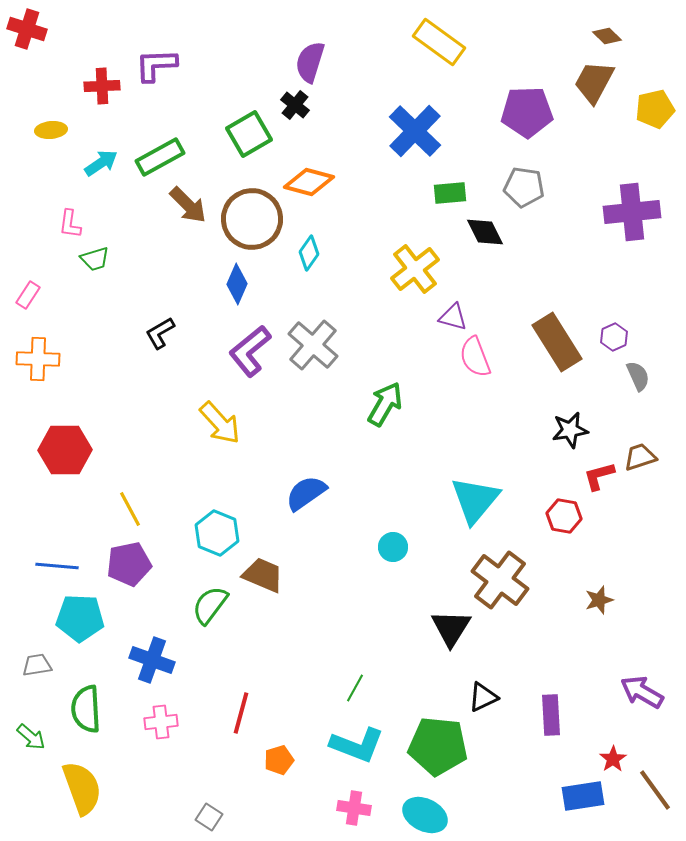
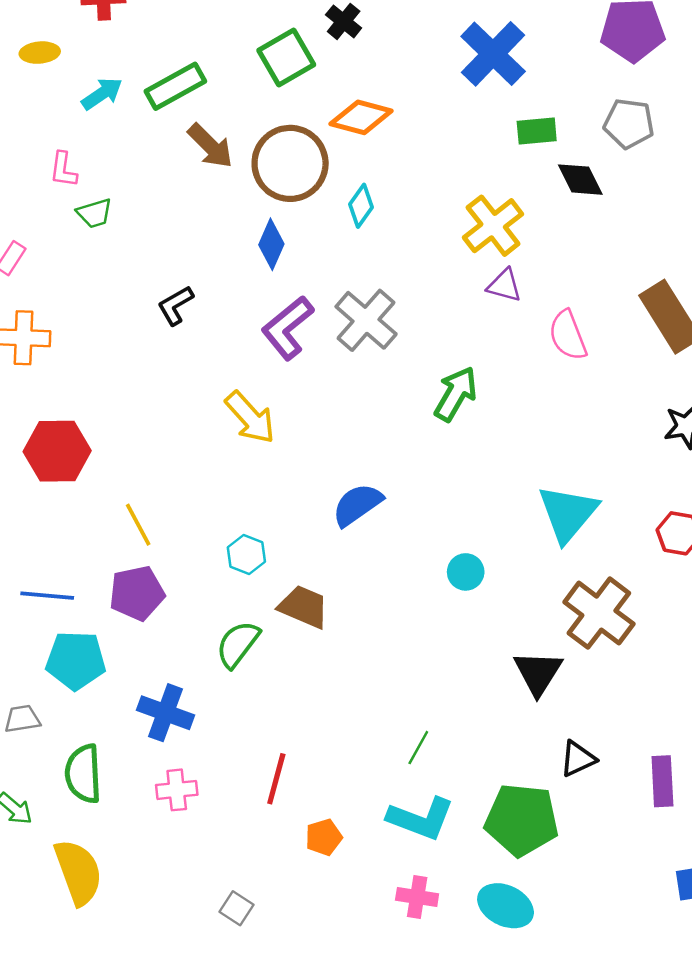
purple triangle: (453, 317) -> (504, 285), moved
cyan hexagon: (217, 533) -> (246, 554), size x0.7

